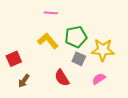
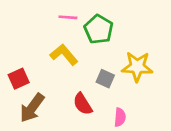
green pentagon: (76, 37) -> (99, 29), moved, turned -30
pink semicircle: (99, 79) -> (120, 117), moved, turned 128
brown arrow: (24, 81) -> (32, 108), size x1.6

